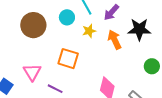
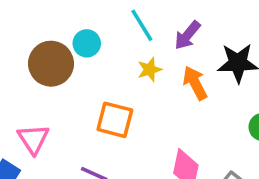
cyan circle: (67, 17) -> (87, 43), moved
pink triangle: (32, 72) -> (33, 139), moved

